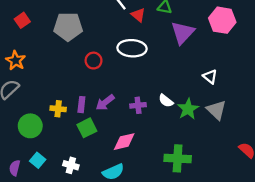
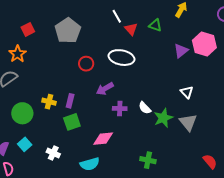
red square: (22, 20) -> (28, 29), moved
gray pentagon: (68, 27) -> (68, 31), turned 30
purple triangle: (183, 33) -> (181, 51), moved, size x0.7
purple arrow: (105, 103) -> (105, 89), moved
green cross: (178, 158) -> (148, 160), size x0.7

